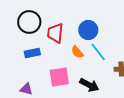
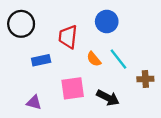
black circle: (29, 22) -> (21, 24), moved
blue circle: (88, 30) -> (107, 22), moved

